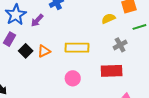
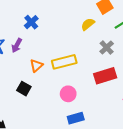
black square: (26, 51) -> (24, 89), moved
orange triangle: (44, 51) -> (36, 65), moved

